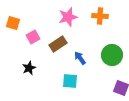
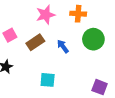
green circle: (112, 55) -> (93, 39), moved
blue arrow: (80, 58) -> (63, 46), moved

